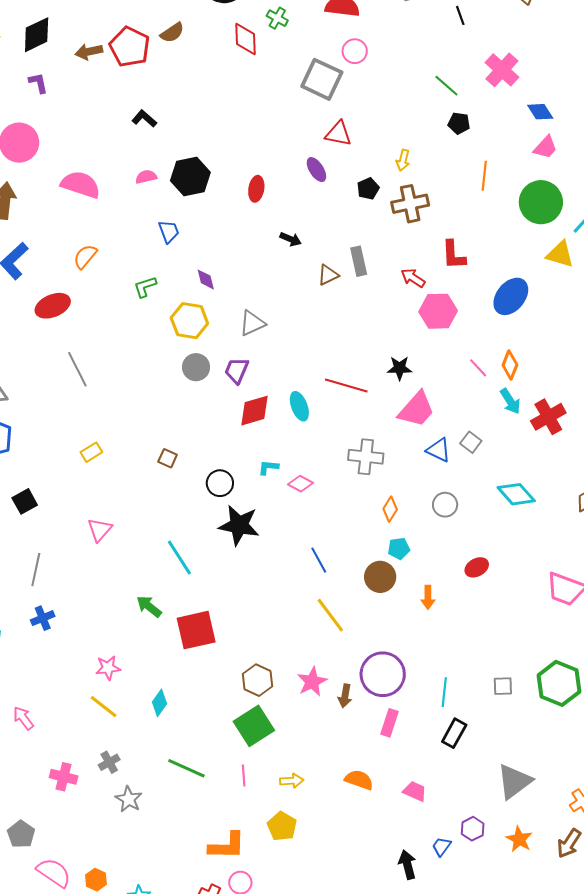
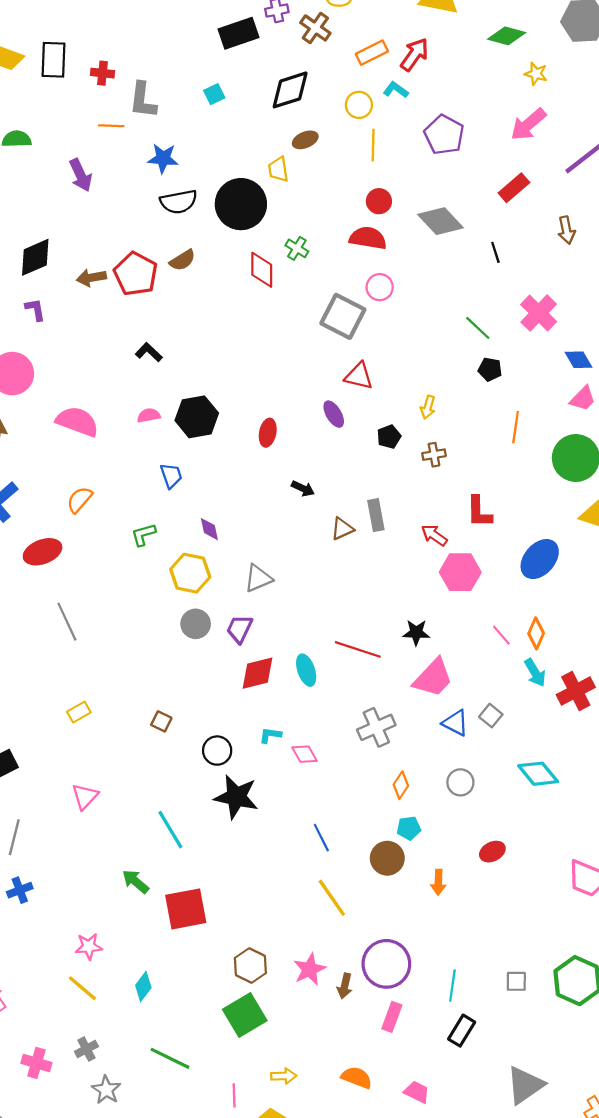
brown cross: (410, 204) -> (434, 455), size x0.6
gray cross: (366, 457) -> (376, 727), turned -32
pink diamond: (301, 484) -> (305, 754), turned 30
pink line: (244, 775) -> (234, 1095), moved

